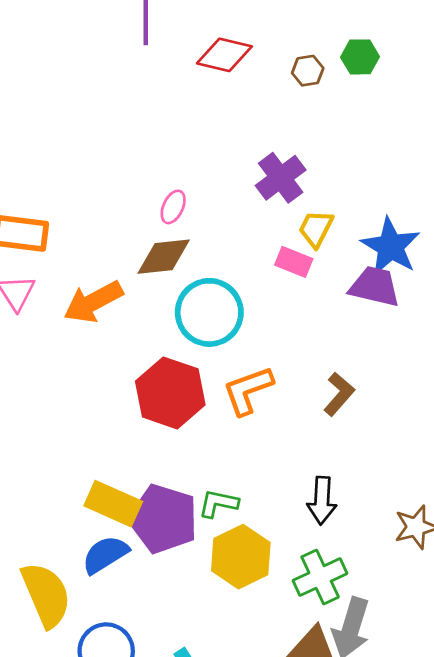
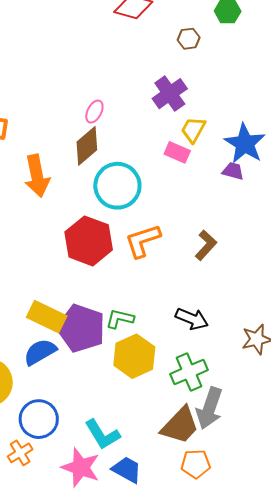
brown hexagon: (308, 71) -> (189, 39), moved
brown diamond: (164, 257) -> (87, 146), turned -36
purple trapezoid: (375, 286) -> (233, 171), size x0.6
orange arrow: (93, 302) -> (37, 176), turned -75
black arrow: (322, 501) -> (192, 319), turned -72

